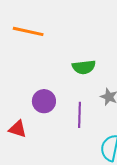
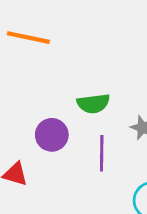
green semicircle: (84, 67) -> (93, 104), moved

